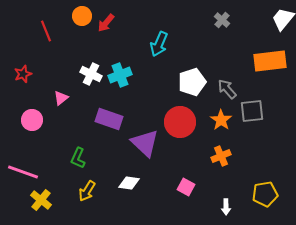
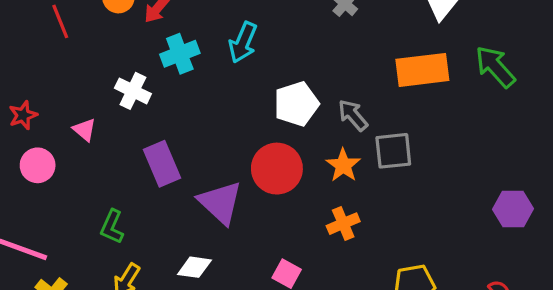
red star: (23, 74) -> (23, 115), moved
cyan cross: (120, 75) -> (180, 54), moved
pink triangle: (61, 98) -> (84, 130), turned -42
purple rectangle: (109, 119) -> (162, 164), turned 48

